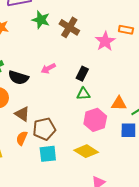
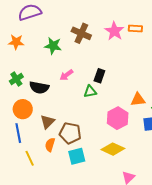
green star: (41, 20) -> (53, 46), moved
pink star: (105, 41) -> (114, 31), moved
green triangle: (83, 94) -> (90, 92), moved
brown triangle: (22, 114) -> (47, 122), turned 49
brown pentagon: (44, 129) -> (70, 133), turned 30

